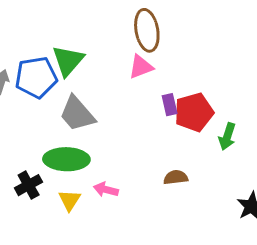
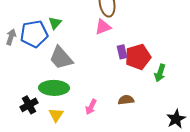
green triangle: (68, 61) -> (55, 23), size x0.6
pink arrow: (106, 190) -> (91, 107), moved, turned -77

